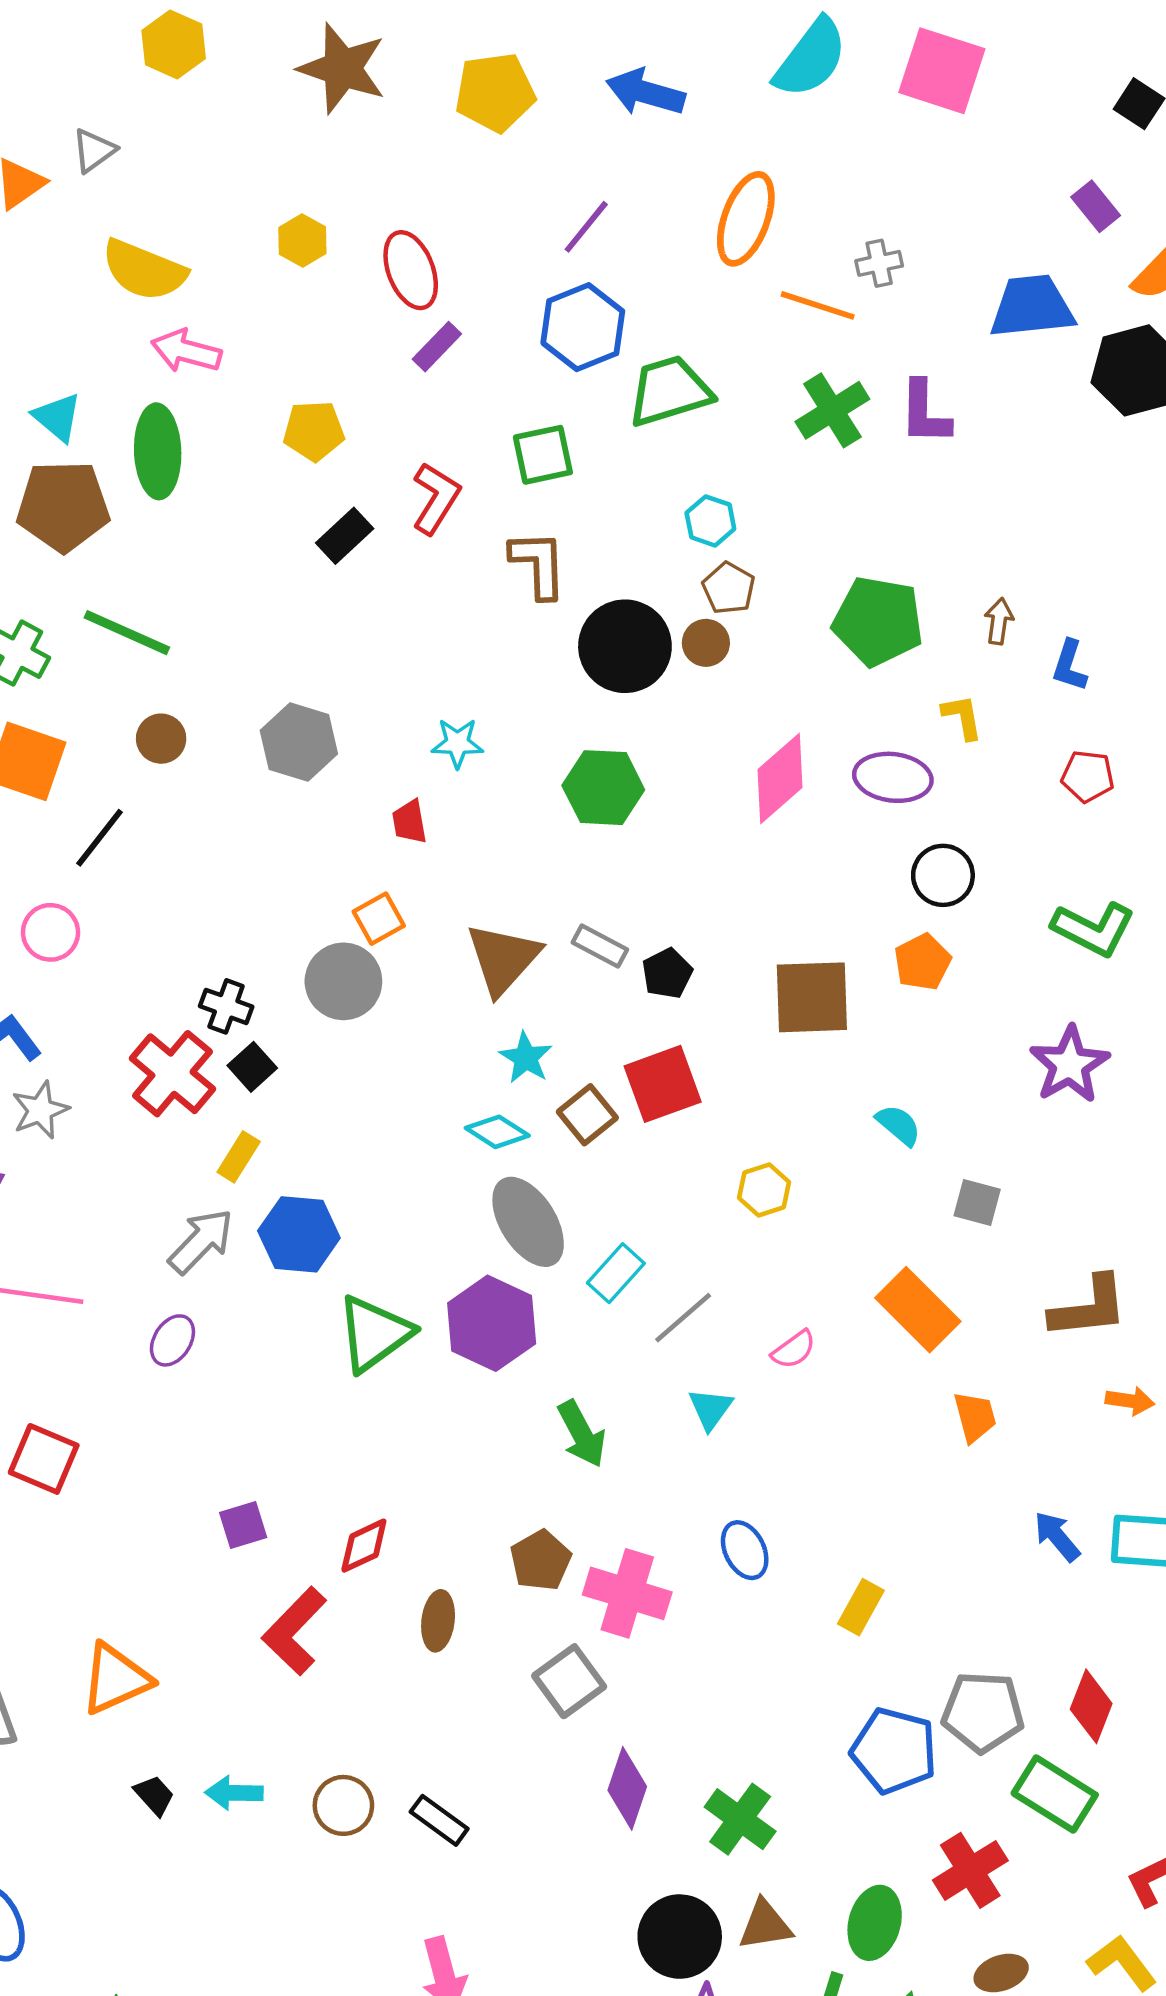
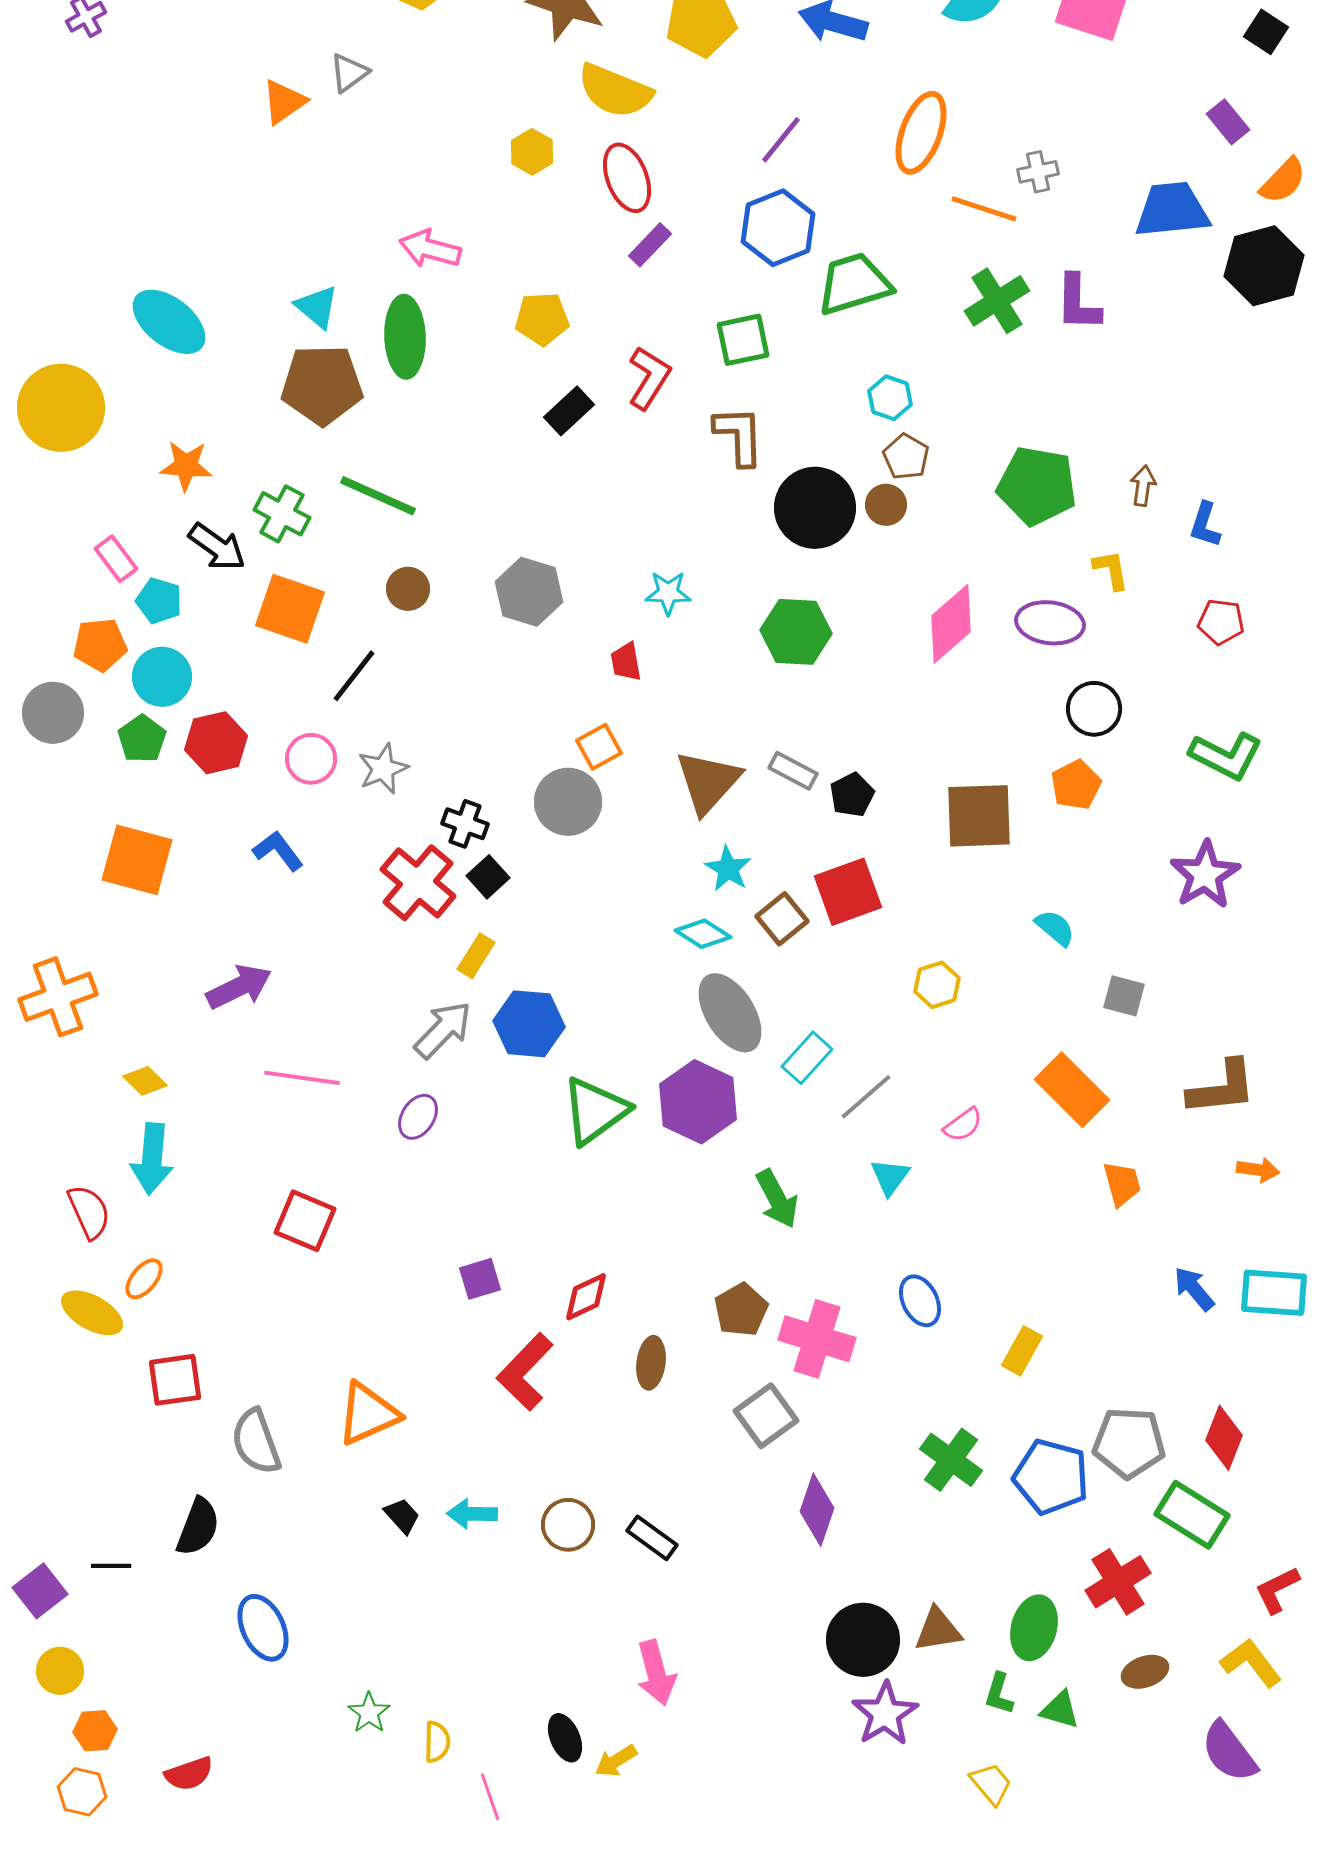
yellow semicircle: (144, 270) -> (615, 91), moved
gray star: (40, 1110) -> (383, 769), moved
green cross: (740, 1819) -> (951, 1460), moved

